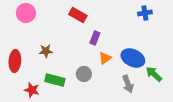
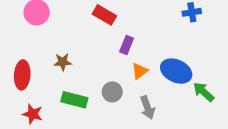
gray arrow: (128, 84) -> (147, 108), moved
red star: (32, 90) -> (33, 114), moved

